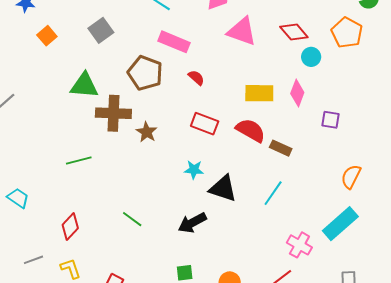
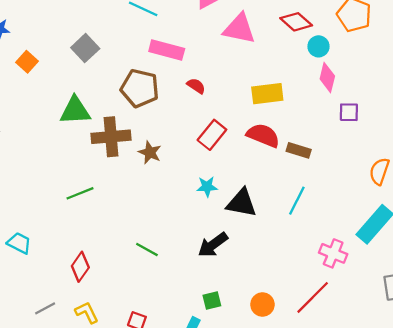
pink diamond: (297, 93) -> (327, 77), moved
red rectangle: (205, 124) -> (212, 135), turned -64

